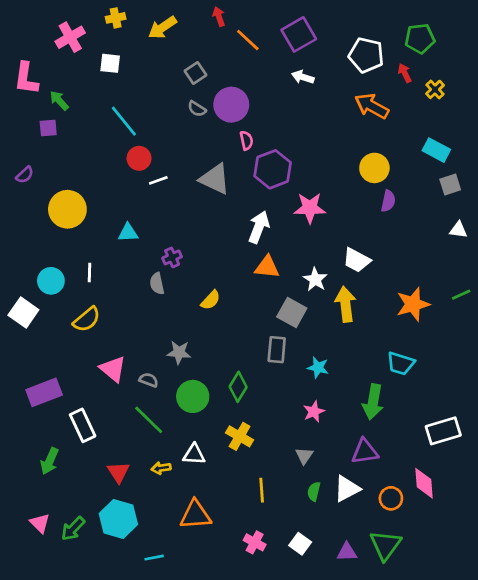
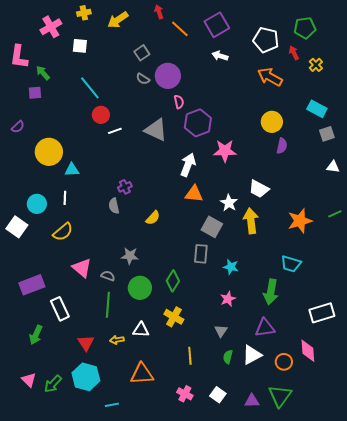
cyan triangle: (128, 233) -> (72, 170), moved
green line: (149, 420) -> (108, 305), turned 50

